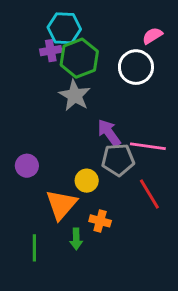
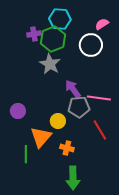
cyan hexagon: (64, 28) -> (60, 19), moved
green arrow: (76, 239) -> (73, 178), moved, size x1.6
green line: (34, 248) -> (26, 154), moved

